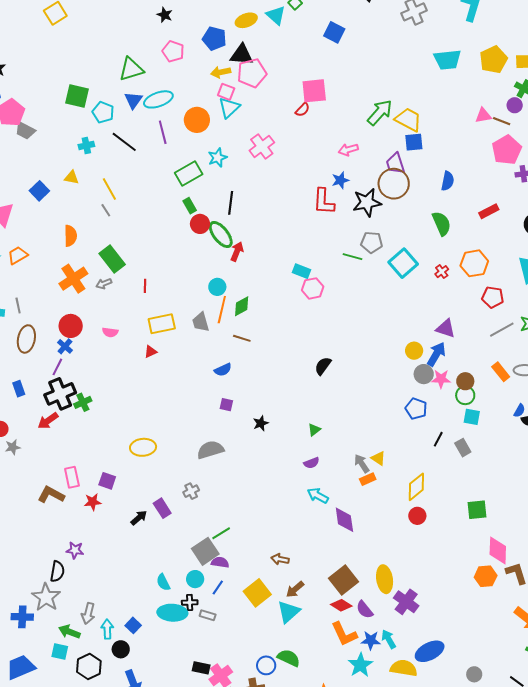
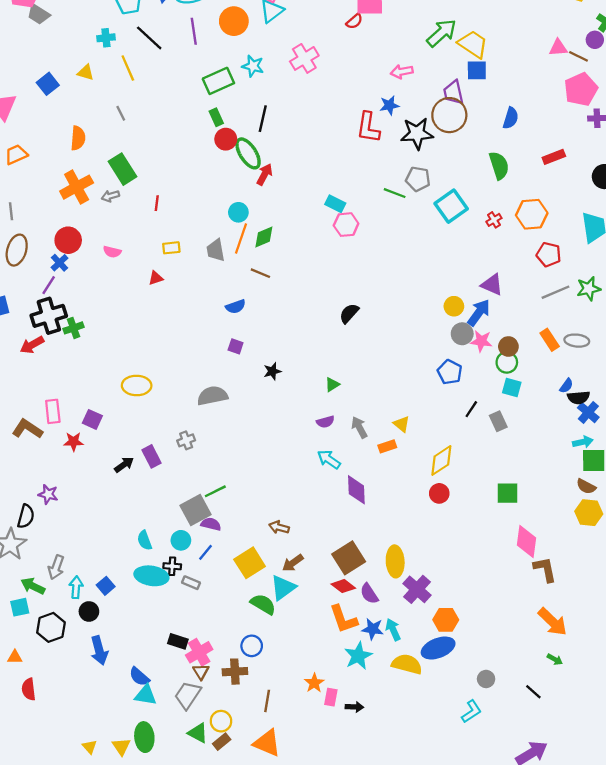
cyan star: (217, 158) -> (253, 66), turned 30
yellow line: (109, 189) -> (128, 68), moved
yellow rectangle: (162, 324) -> (171, 248), size x0.6
gray arrow: (362, 463) -> (359, 427), moved
orange hexagon: (486, 576) -> (446, 620), moved
cyan square: (60, 651) -> (20, 607), turned -30
green semicircle: (289, 658) -> (263, 604), moved

